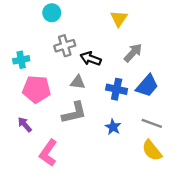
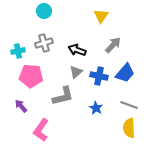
gray cross: (65, 46) -> (44, 43), moved
gray triangle: (78, 82) -> (76, 72), moved, turned -48
yellow semicircle: (152, 150) -> (129, 128), turned 36

